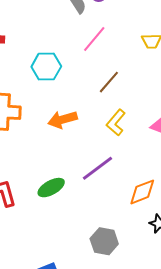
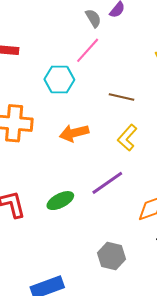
pink line: (94, 39) -> (88, 50), moved
brown line: (109, 82) -> (121, 97), turned 60

